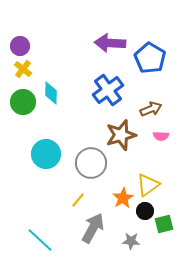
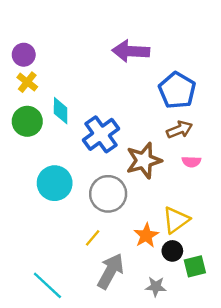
blue pentagon: (150, 58) -> (177, 90), moved
blue cross: (108, 90) -> (101, 134), moved

